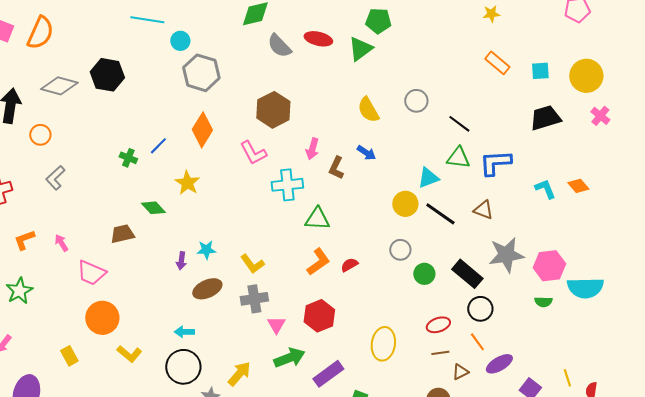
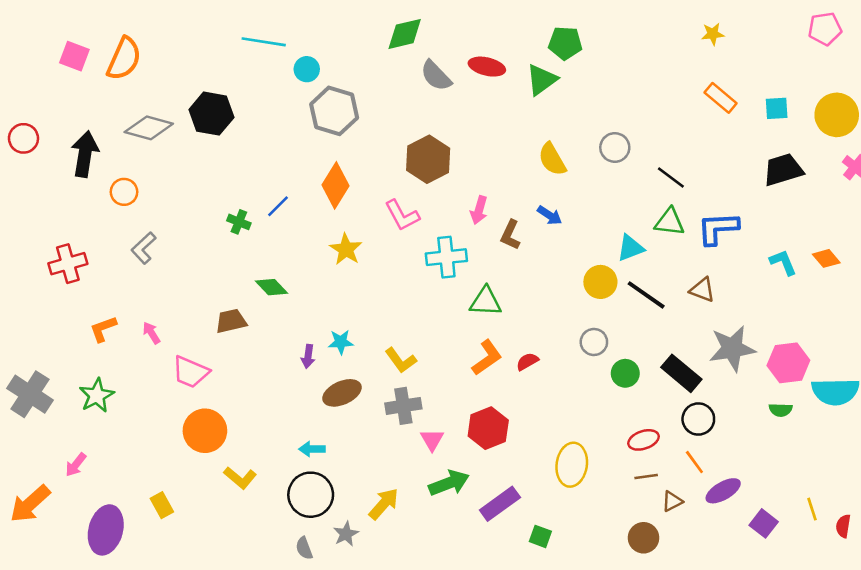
yellow star: (187, 183) -> (346, 249), moved
yellow rectangle: (69, 356) -> (162, 505), moved

